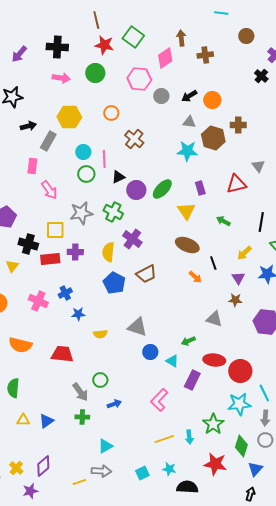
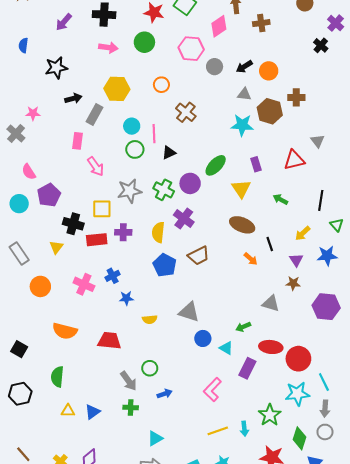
purple circle: (136, 190) -> (190, 183), moved

